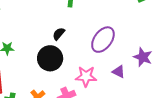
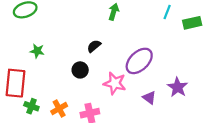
black circle: (50, 58) -> (80, 70), size x0.6
pink star: (86, 76) -> (115, 83), moved

